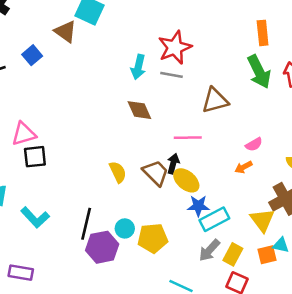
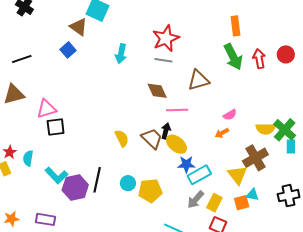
blue square: (32, 55) -> (68, 50), moved
cyan arrow: (138, 67) -> (121, 54), moved
brown diamond: (139, 110) -> (157, 91), moved
purple hexagon: (102, 247) -> (75, 187), moved

